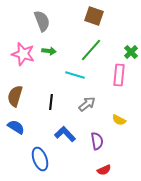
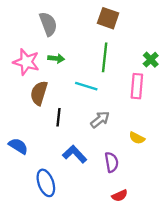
green line: (91, 50) -> (105, 57), turned -35
brown semicircle: (15, 96) -> (39, 93), moved

